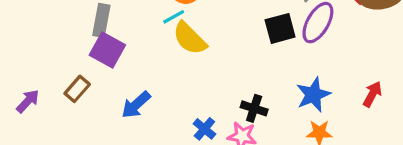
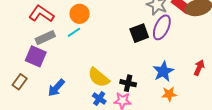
gray rectangle: (101, 20) -> (45, 38), moved, turned 60
yellow semicircle: (190, 38) -> (99, 78), moved

